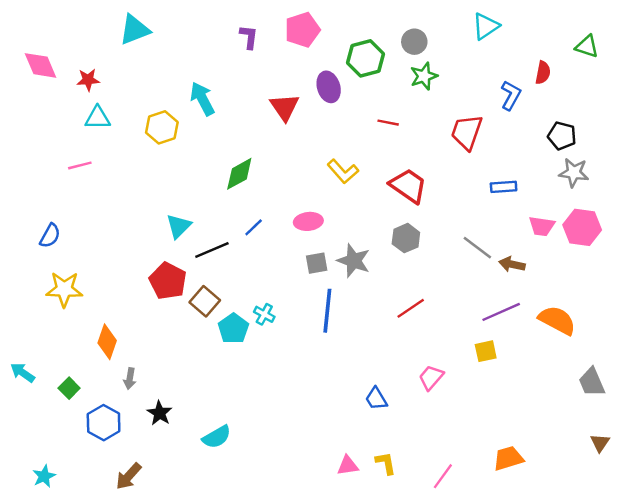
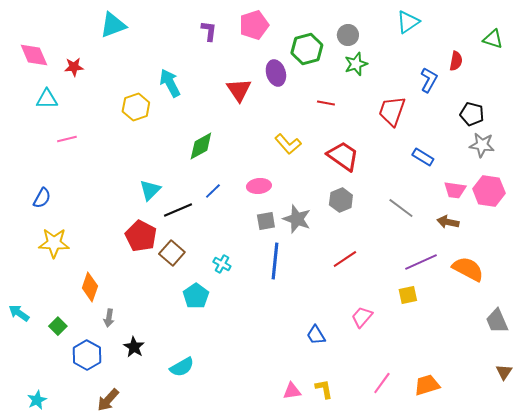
cyan triangle: (98, 118) -> (47, 99), moved
blue rectangle: (504, 187) -> (423, 157), turned 35
brown arrow: (512, 264) -> (448, 222), moved
cyan pentagon: (233, 329) -> (196, 296), moved
pink line: (443, 476) -> (382, 383), moved

